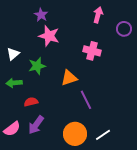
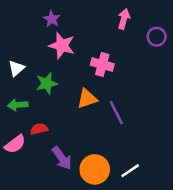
pink cross: (92, 51) -> (102, 64), moved
purple line: (86, 100) -> (116, 113), moved
purple arrow: (36, 125) -> (62, 158), moved, turned -72
pink semicircle: (12, 129) -> (15, 144), moved

